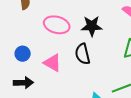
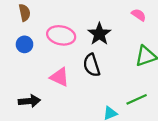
black star: (92, 26) -> (99, 34), turned -30
blue circle: (23, 54) -> (24, 44), moved

